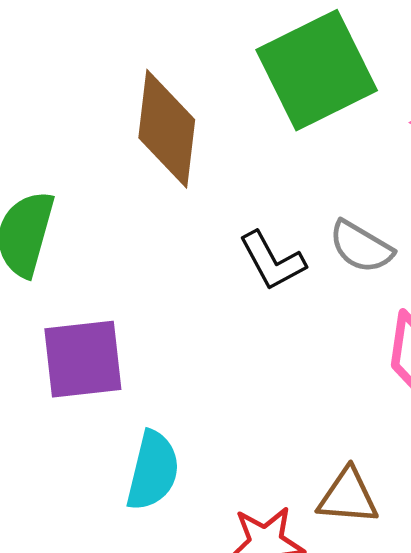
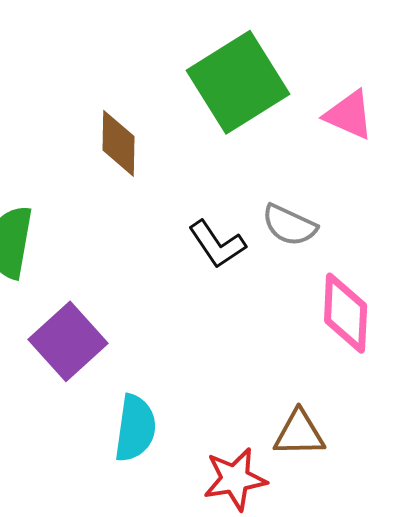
brown diamond: (167, 129) -> (119, 143), size x0.7
purple square: (83, 359) -> (68, 341), turned -30

